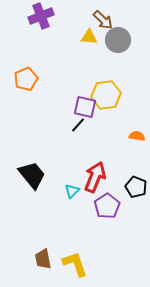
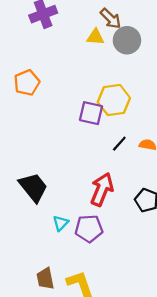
black line: (78, 125) -> (119, 144), moved
cyan triangle: (72, 191) -> (61, 223), moved
purple pentagon: (107, 206) -> (89, 229), moved, turned 30

